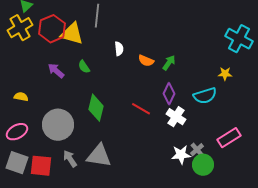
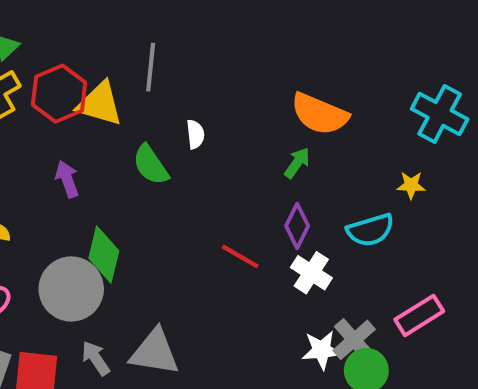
orange semicircle: (146, 61) -> (320, 114), moved, size x1.8
green semicircle: (84, 67) -> (151, 165), moved, size x1.5
purple arrow: (56, 71) -> (67, 179), turned 30
green diamond: (96, 108) -> (104, 254), moved
gray cross: (197, 150) -> (354, 340), size x1.5

